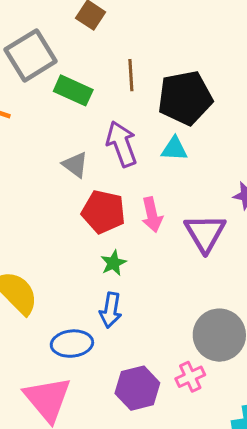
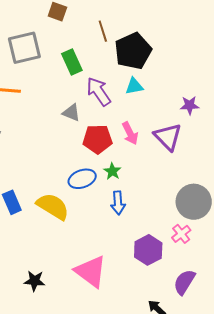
gray square: (31, 55) -> (24, 48), turned 32
brown line: (131, 75) -> (103, 31), moved
green rectangle: (73, 90) -> (72, 62), moved, turned 55
blue ellipse: (72, 344) -> (82, 179), moved

